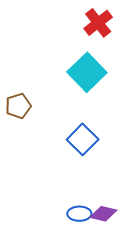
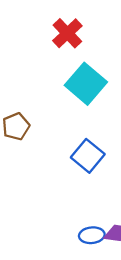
red cross: (98, 23) -> (67, 33), moved

